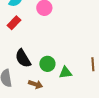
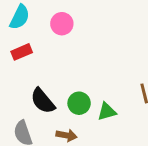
red rectangle: (14, 23) -> (22, 52), turned 32

